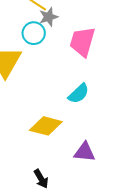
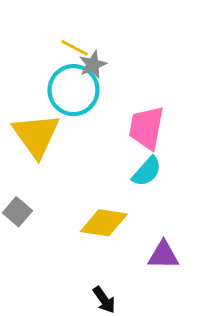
cyan circle: (34, 33) -> (73, 90), size x1.5
pink trapezoid: (82, 42) -> (146, 128), moved

